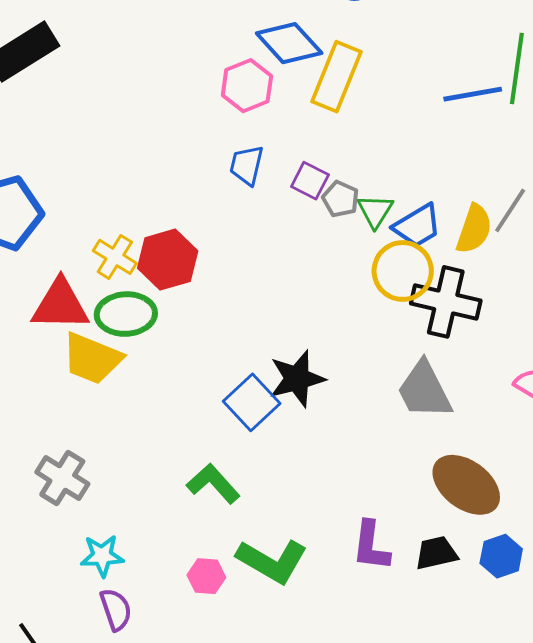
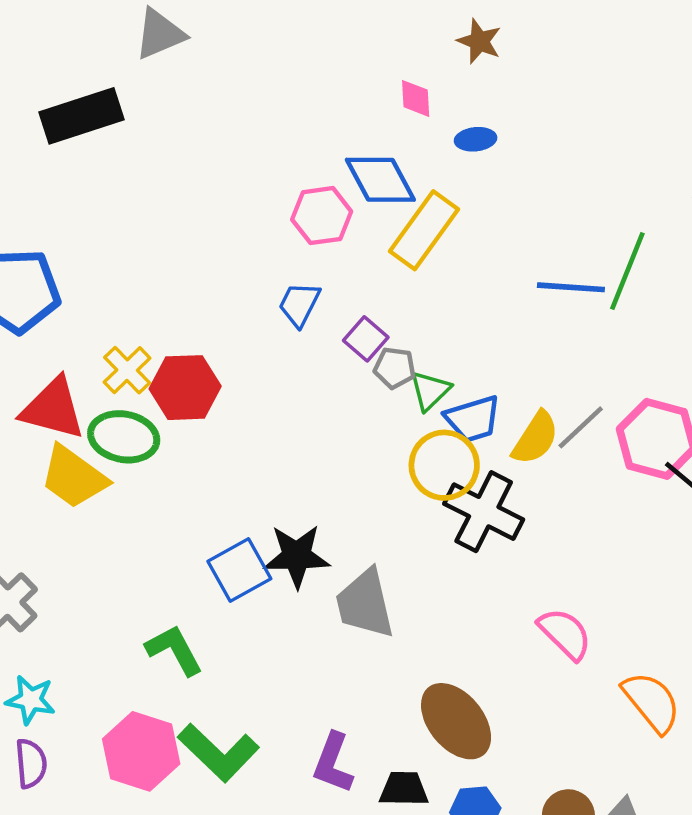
gray pentagon: (340, 199) -> (395, 368), turned -30
gray trapezoid: (424, 390) -> (365, 604), moved
pink hexagon: (206, 576) -> (141, 751), size x1.8

